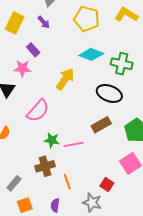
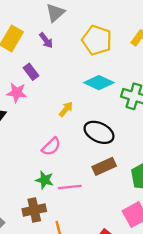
yellow arrow: (65, 79) -> (66, 109), size x0.6
black ellipse: (109, 93) -> (99, 132), moved
pink semicircle: (38, 111) -> (51, 147), moved, size x0.7

